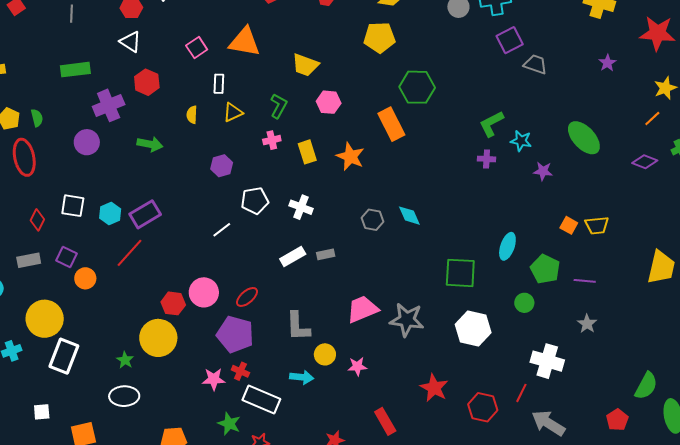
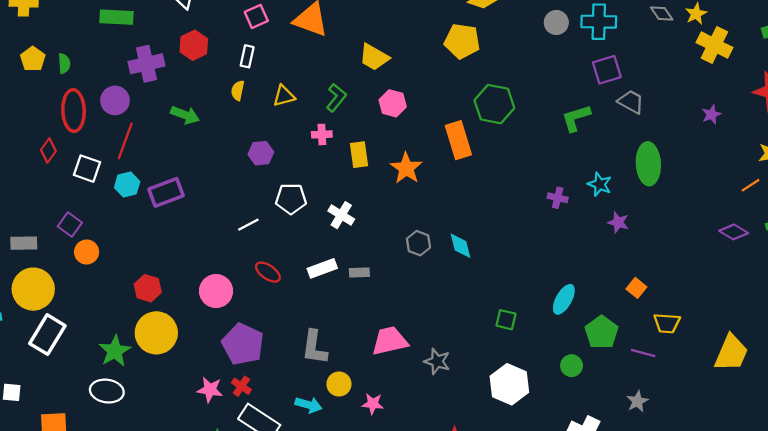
white rectangle: (219, 84) -> (247, 56), moved
green L-shape: (491, 124) -> (576, 118), moved
green ellipse: (584, 138) -> (648, 164), moved, turned 30
red ellipse: (24, 157) -> (74, 111), moved
red diamond: (37, 220) -> (48, 150), moved
yellow trapezoid: (597, 225) -> (667, 323), moved
red line: (129, 253) -> (125, 141), moved, turned -32
gray rectangle: (29, 260) -> (24, 243), moved
green square: (460, 273) -> (506, 320), size x0.6
red ellipse: (247, 297) -> (268, 272), moved, turned 65
red hexagon: (173, 303) -> (148, 288), moved
gray star: (407, 320) -> (437, 361), size x0.7
green star: (125, 360) -> (115, 351), size x1.6

